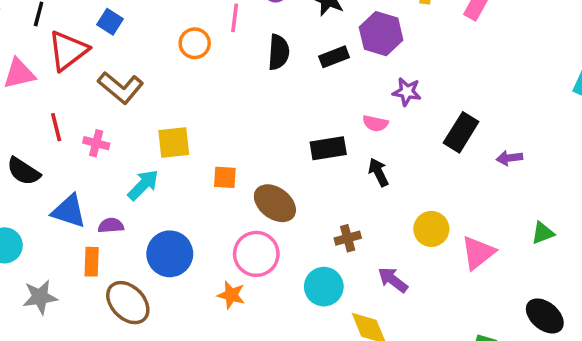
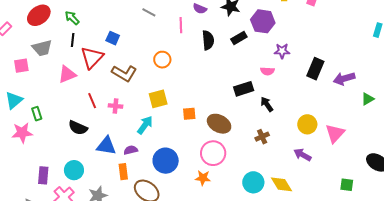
orange circle: (195, 43) -> (162, 60), moved
purple arrow: (509, 158) -> (344, 79), size x1.5
black arrow: (378, 172) -> (267, 104), moved
green triangle: (543, 233) -> (368, 99), moved
purple arrow: (393, 280) -> (302, 155), moved
cyan circle: (324, 287) -> (253, 182), moved

